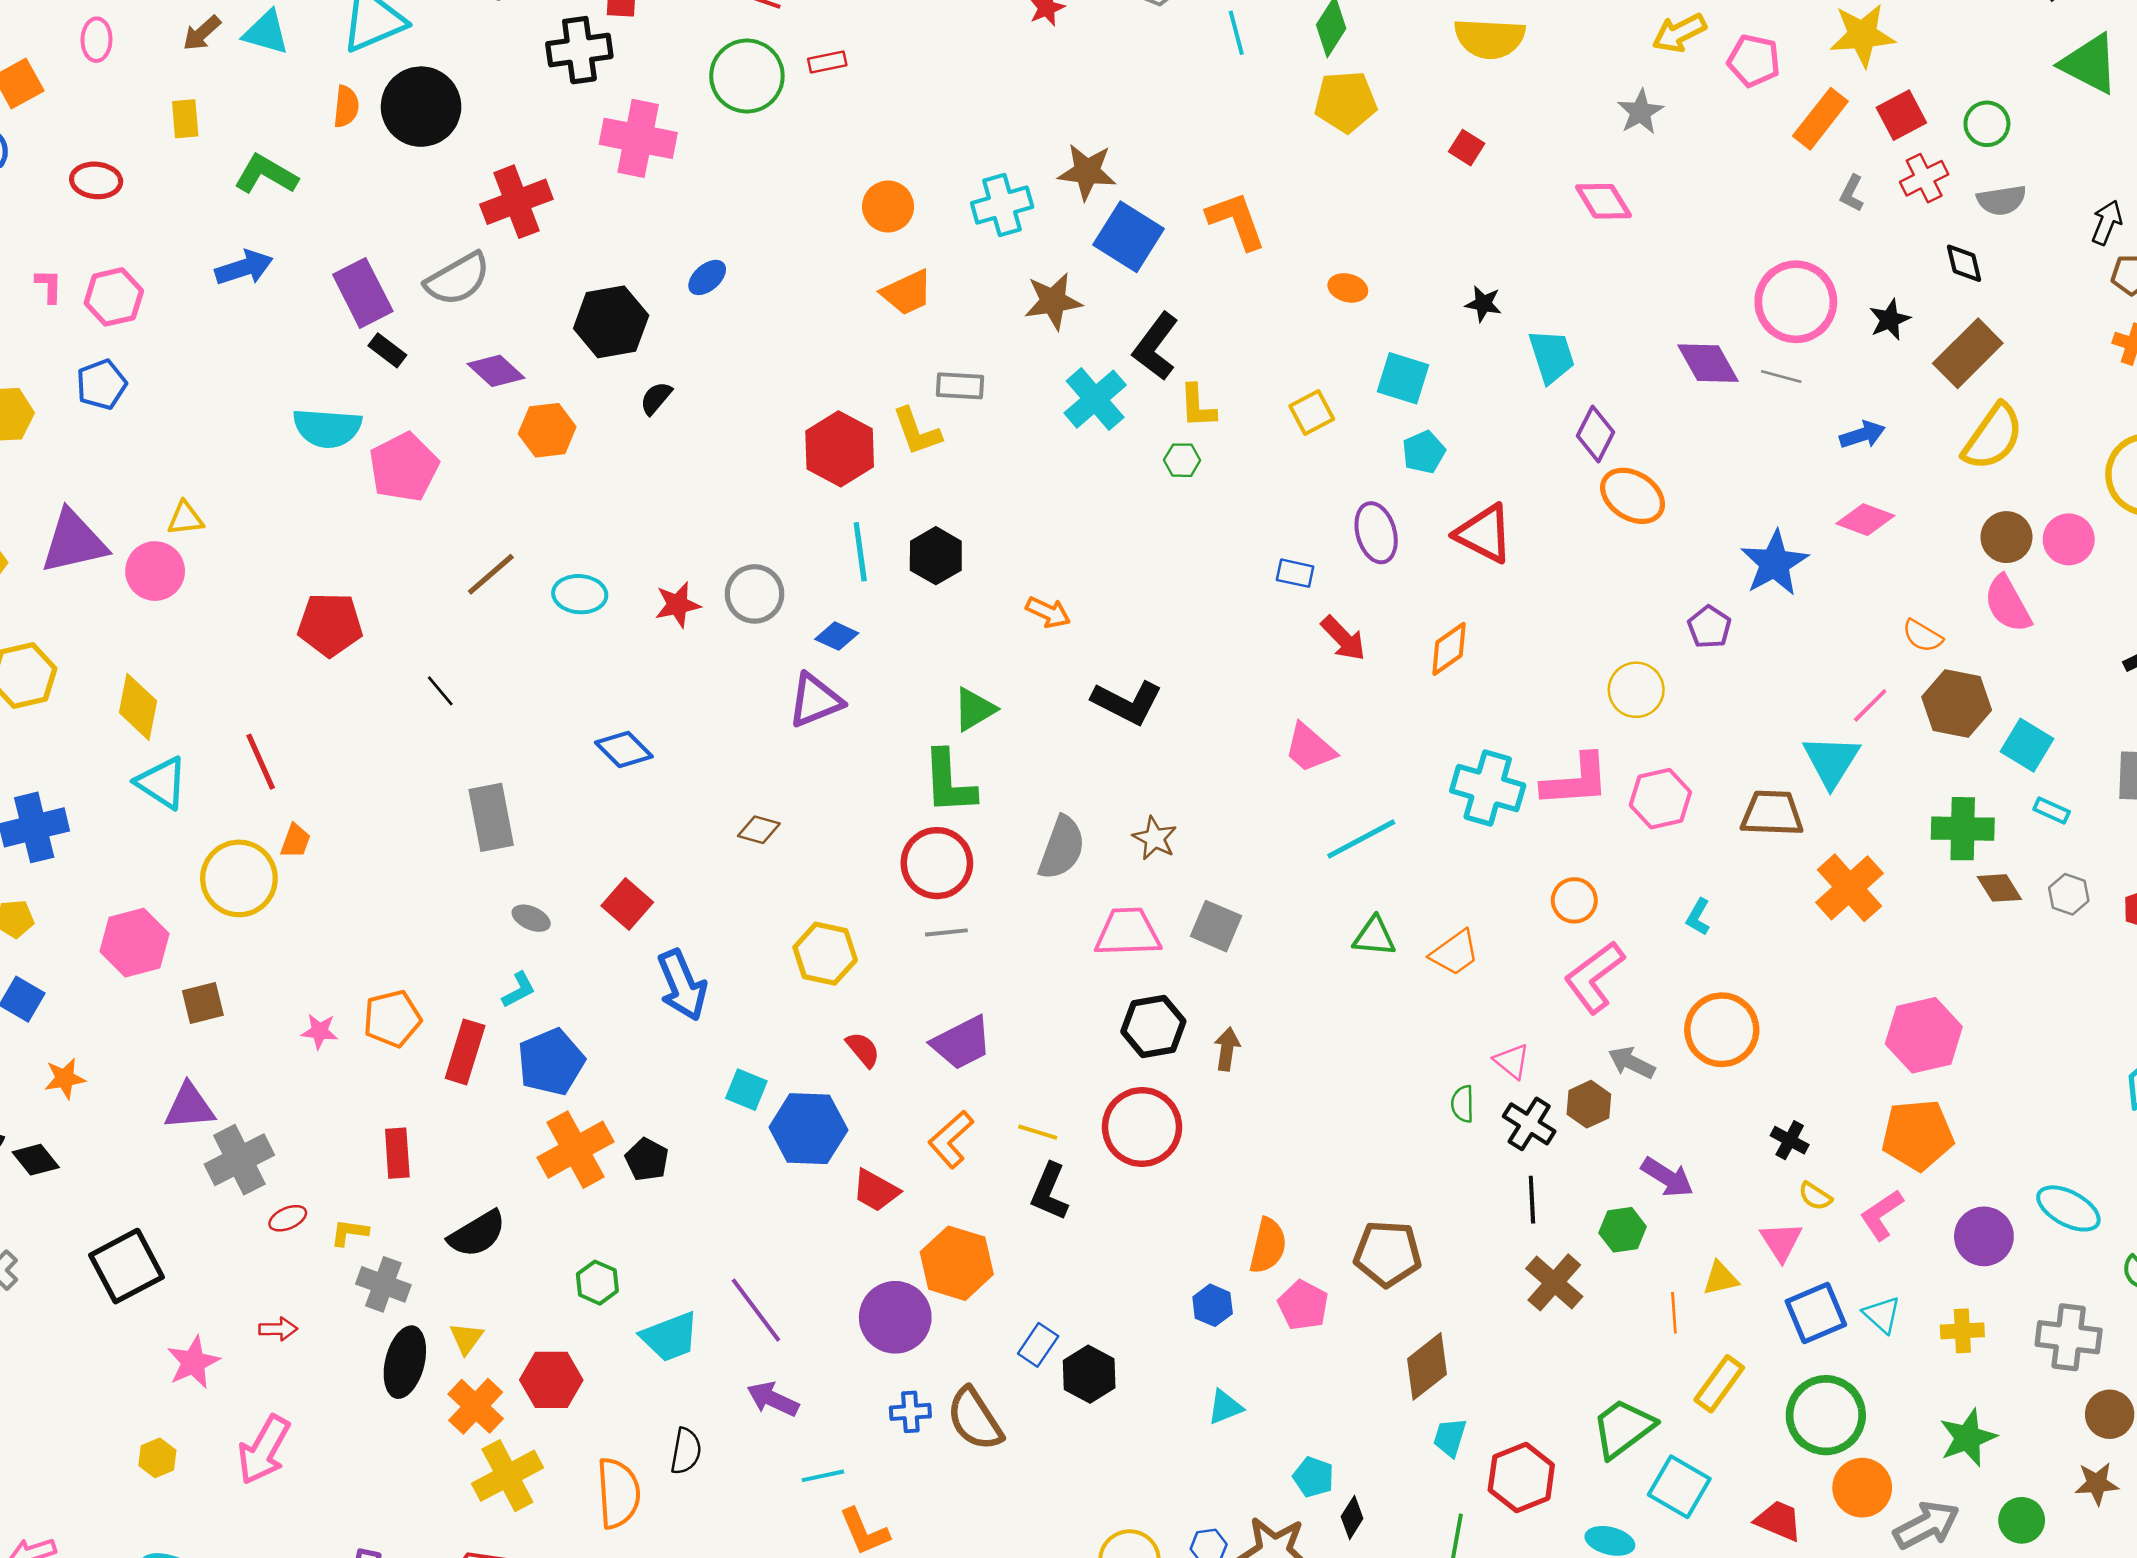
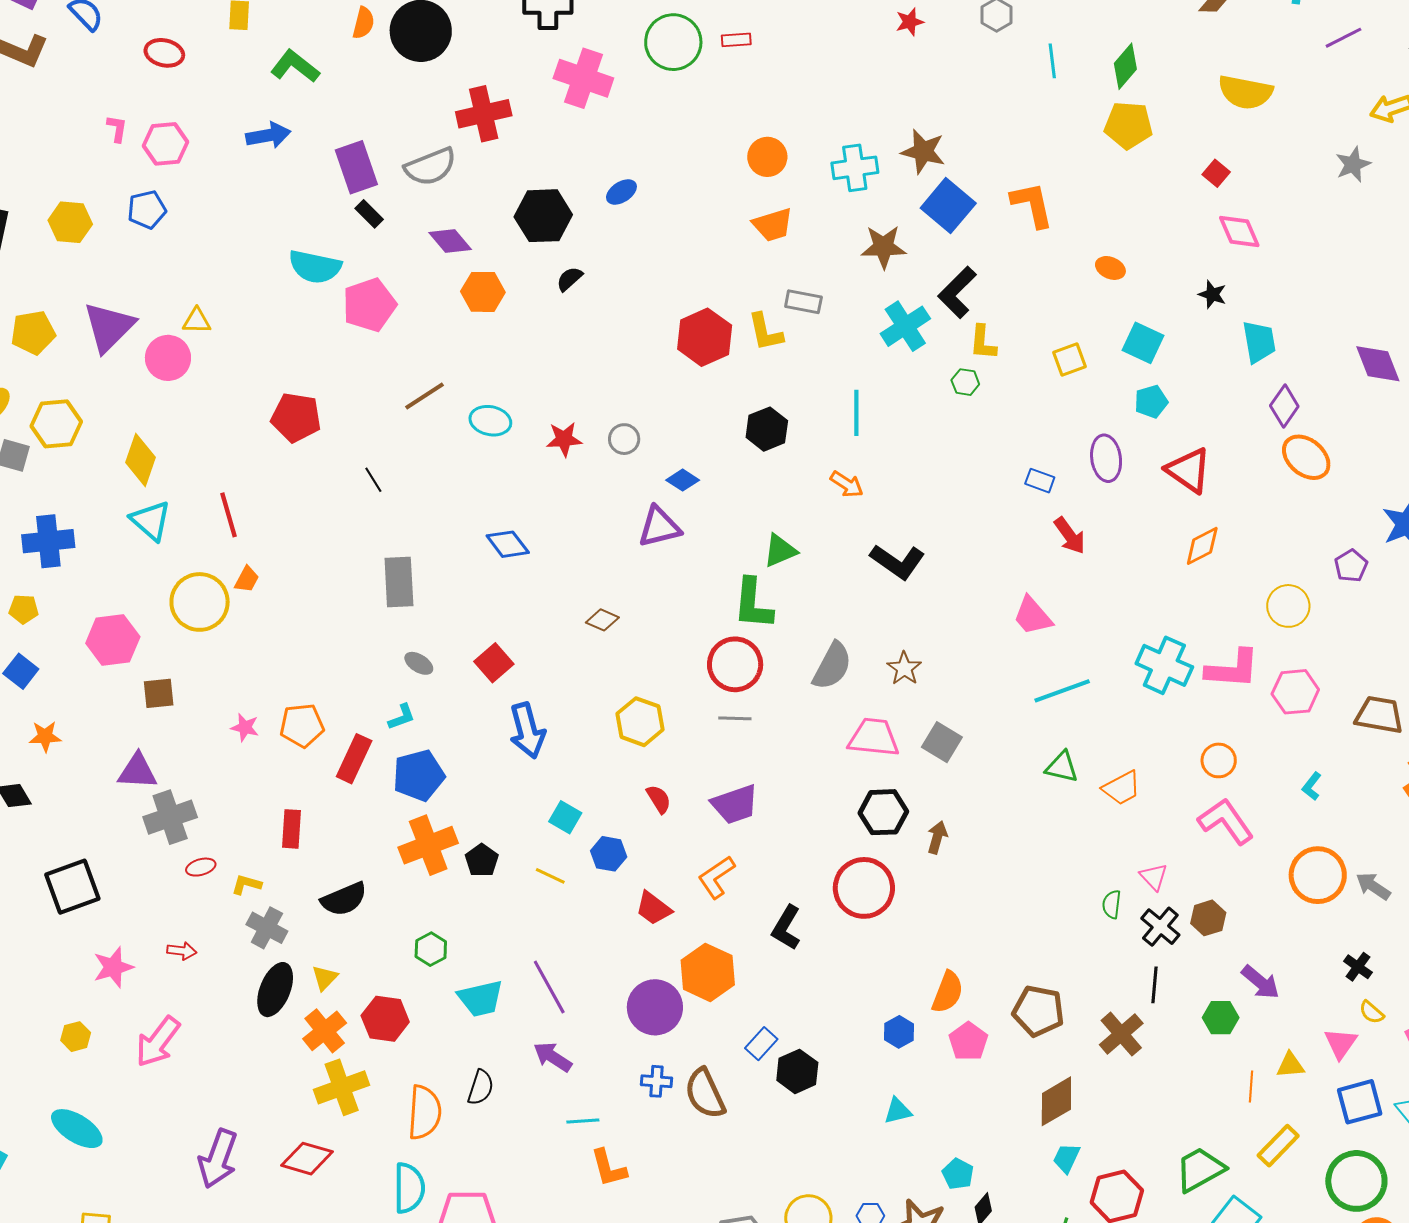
pink diamond: (1603, 201) -> (1239, 231), moved
purple triangle: (74, 542) -> (109, 327), turned -40
cyan line: (860, 552) -> (856, 413), moved
gray circle: (755, 594) -> (624, 439), size x0.7
orange diamond: (1449, 649) -> (1202, 546), moved
pink L-shape: (1594, 977) -> (1226, 821), turned 84
gray arrow: (1632, 1063) -> (1373, 886), moved
blue hexagon: (808, 1129) -> (609, 854), size x0.6
yellow line: (1038, 1132) -> (550, 876), moved
brown cross: (1554, 1282) -> (1121, 1034), moved

